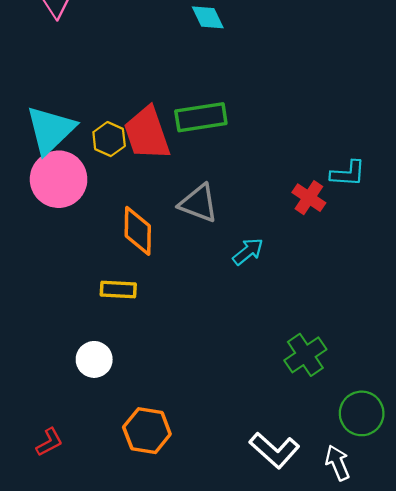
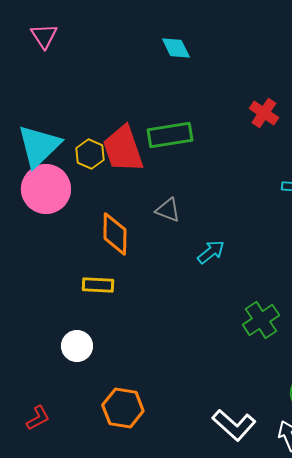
red cross: (309, 198) -> (264, 113), moved
gray triangle: (199, 203) -> (168, 210), size x0.7
green cross: (305, 355) -> (261, 320), moved

